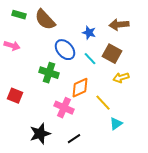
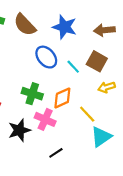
blue star: (89, 33) -> (65, 27), moved, size x1.6
green cross: (49, 73) -> (32, 94), moved
cyan triangle: (116, 124) -> (101, 137), size x1.5
black star: (40, 134) -> (19, 130), moved

